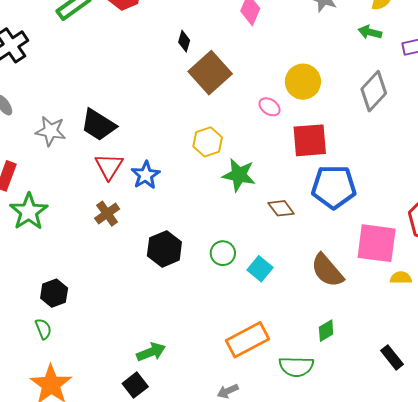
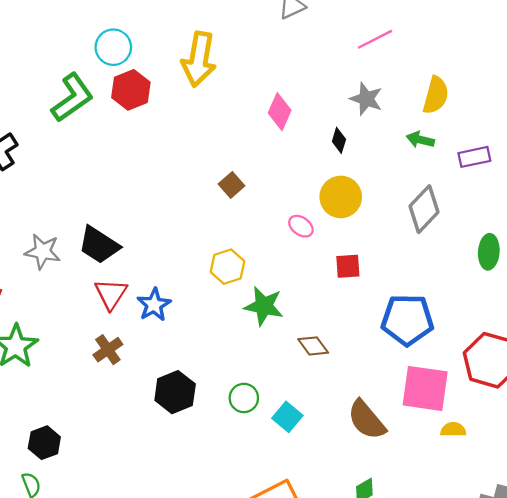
black diamond: (184, 41) -> (339, 140), moved
brown square: (210, 73) -> (232, 185), size x0.5
red square: (310, 140) -> (348, 266), size x0.6
blue pentagon: (334, 187) -> (407, 320), moved

